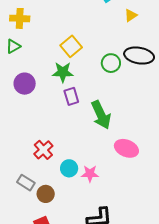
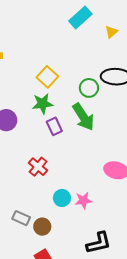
yellow triangle: (131, 15) -> (111, 32), moved
green arrow: (101, 115) -> (83, 117), moved
red cross: (43, 150) -> (38, 167), moved

